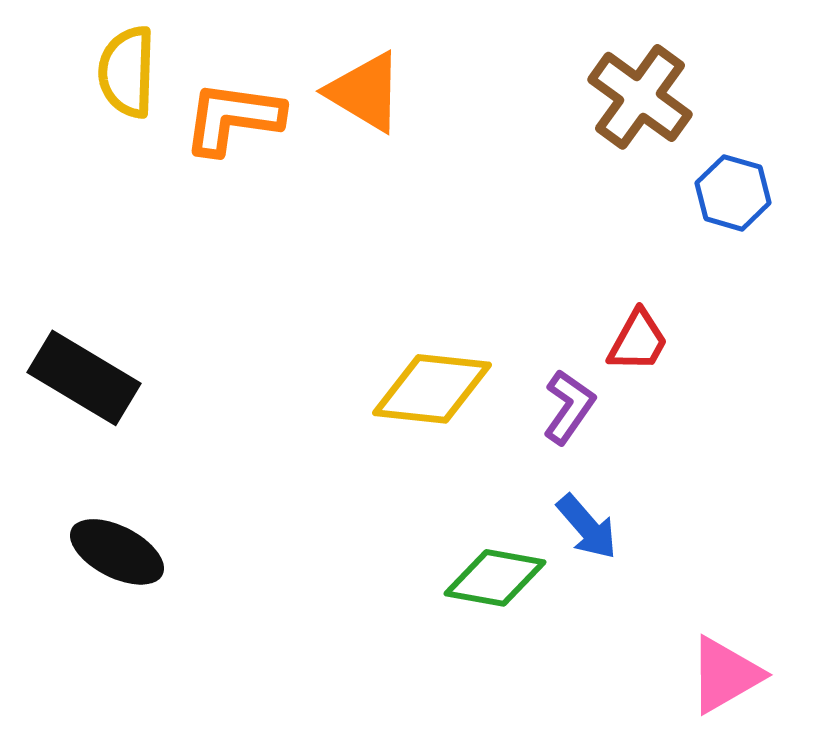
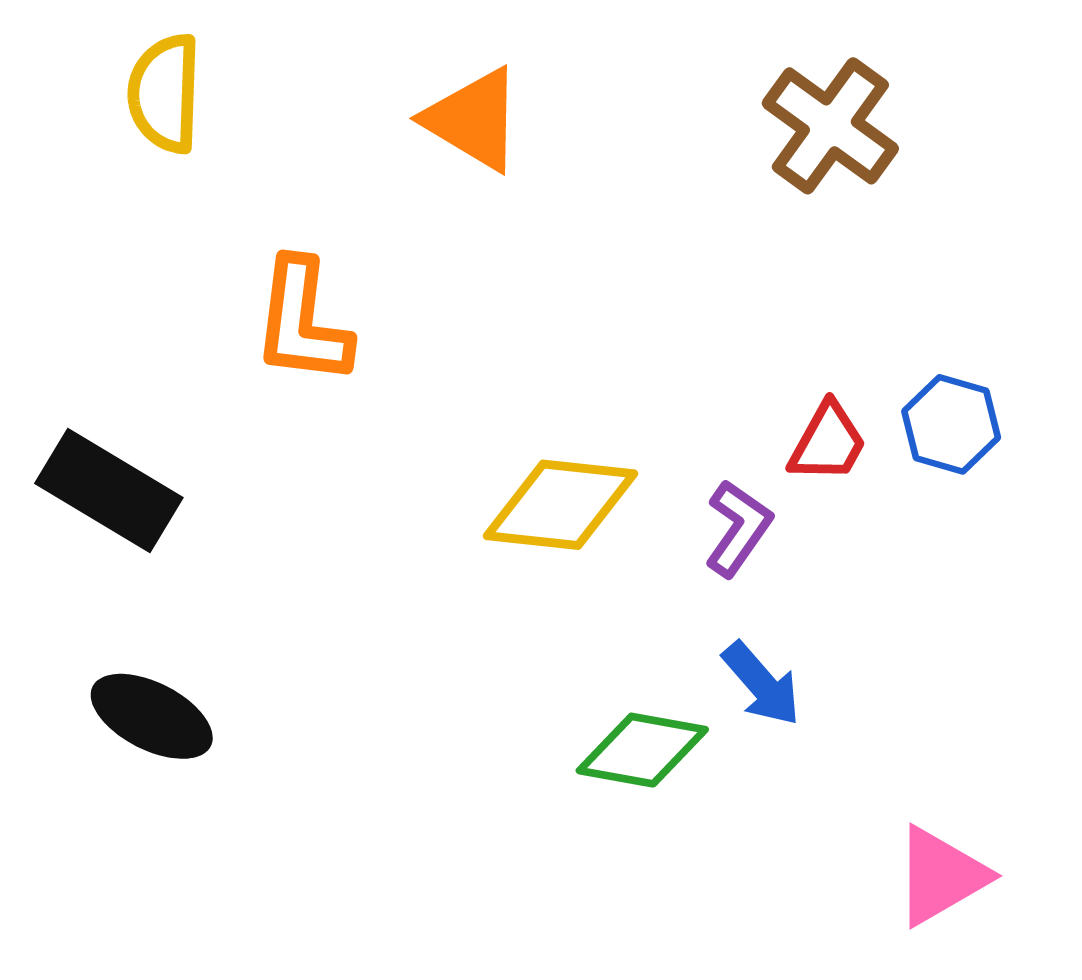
orange L-shape: (233, 118) -> (302, 322), moved, turned -91
blue hexagon: (733, 193) -> (951, 424), moved

